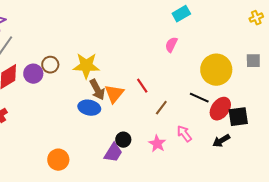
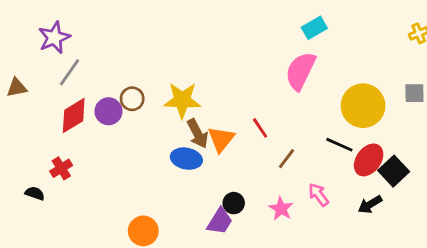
pink semicircle: (171, 45) -> (300, 71), size x1.8
black square: (238, 117) -> (394, 171), turned -35

